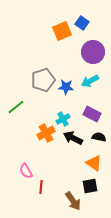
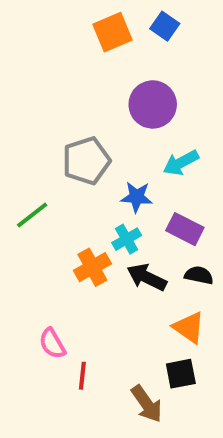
blue square: (82, 23) -> (165, 26), moved
orange square: (62, 31) -> (113, 32), moved
purple circle: (93, 52) -> (153, 104), moved
blue star: (66, 87) -> (137, 197), moved

